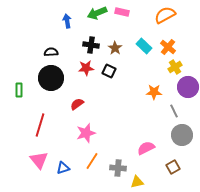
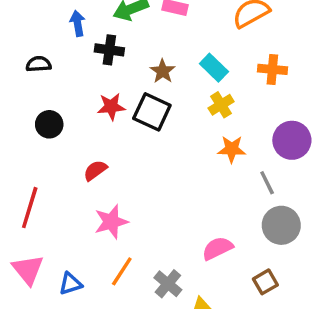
black cross: (91, 45) -> (109, 50), moved
orange cross: (168, 47) -> (272, 69), moved, turned -35
black semicircle: (51, 52) -> (39, 64), moved
yellow cross: (175, 67) -> (221, 105), moved
black square: (109, 71) -> (152, 112), size x1.5
black circle: (51, 78) -> (49, 124), size x0.6
gray cross: (118, 168) -> (168, 284), turned 35

